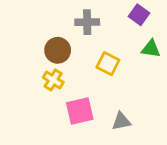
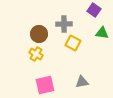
gray cross: (87, 22) -> (64, 24), moved
pink square: (80, 111) -> (45, 85), moved

